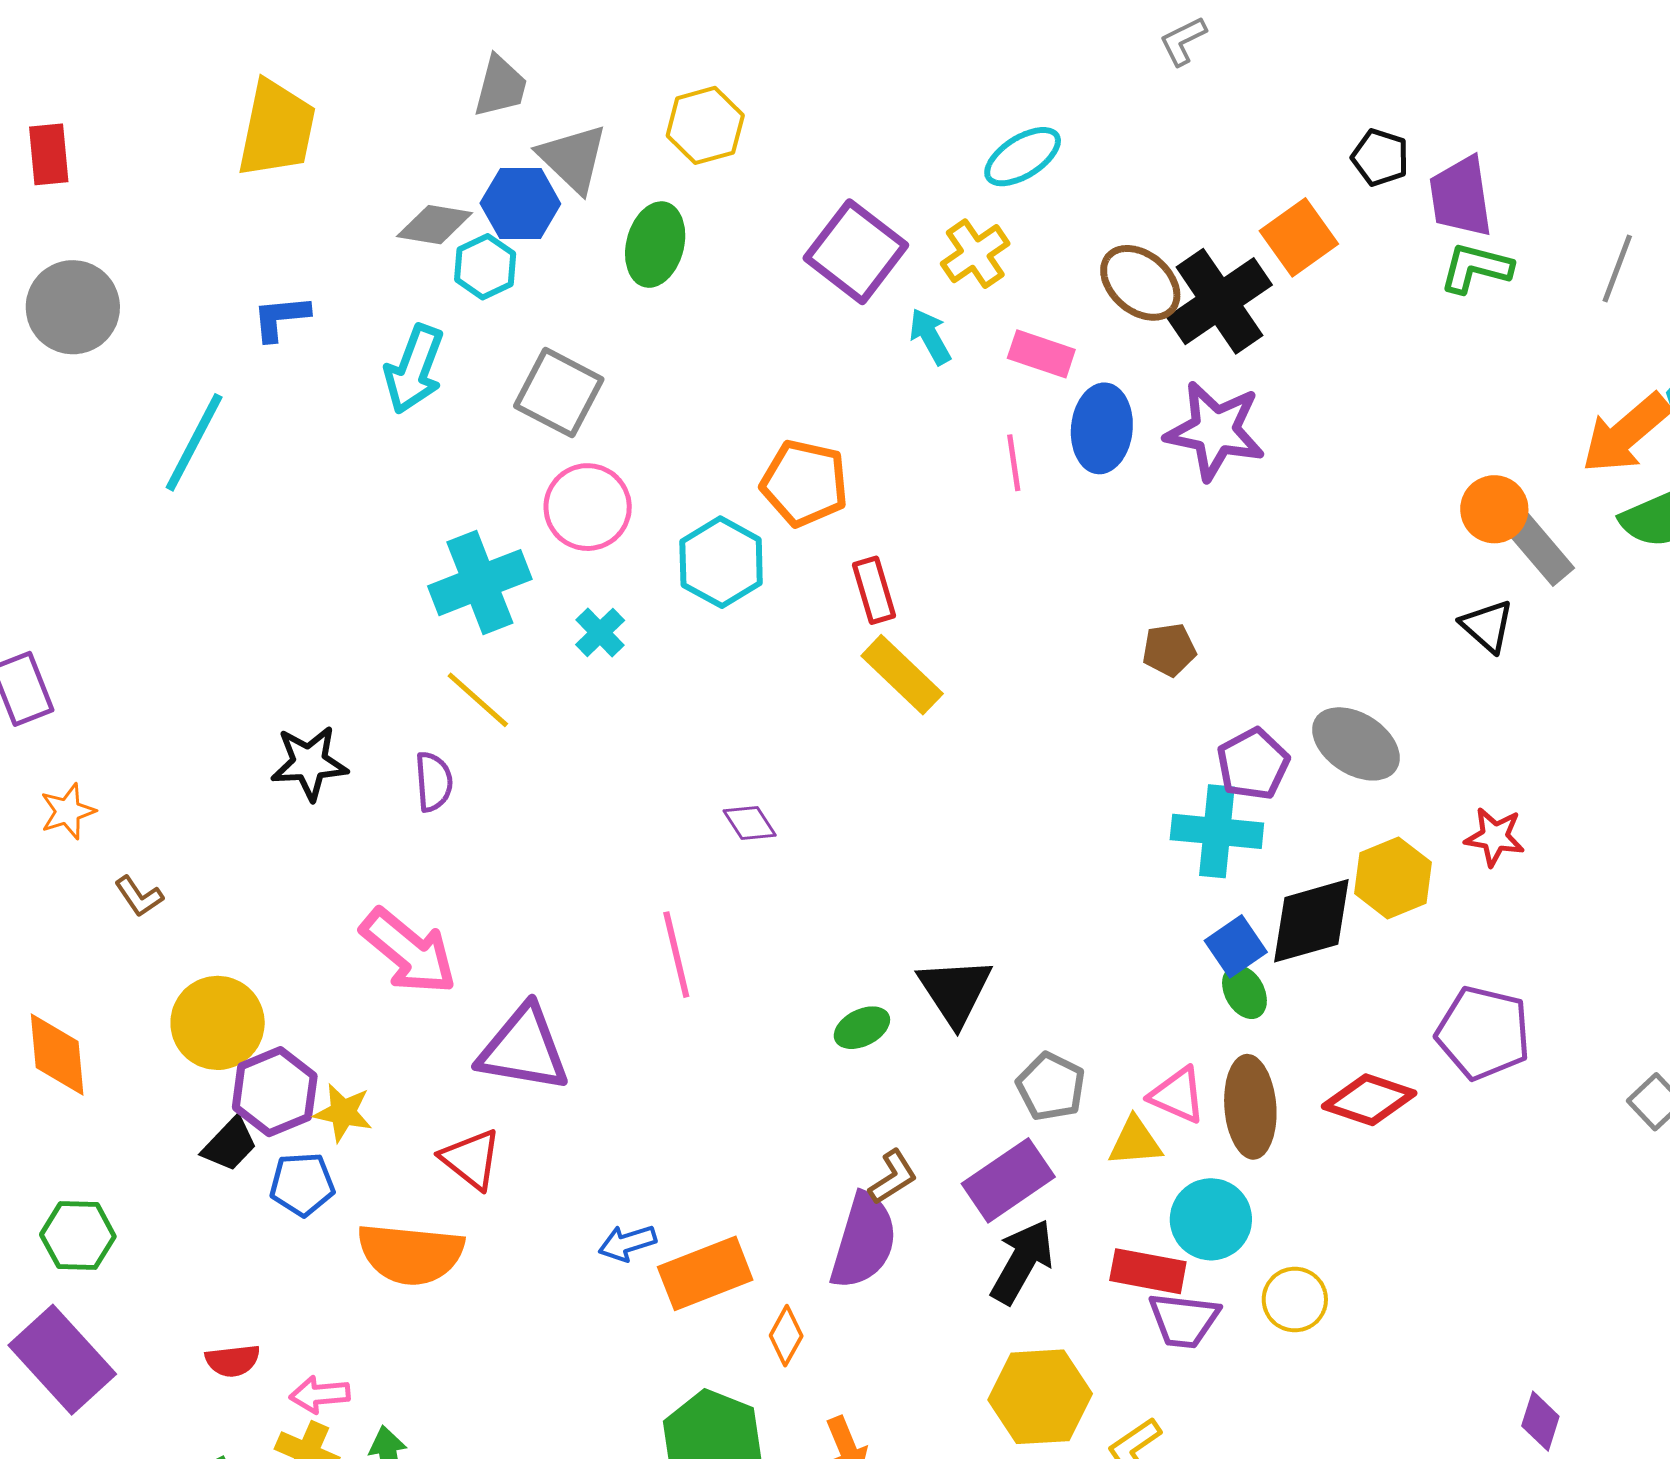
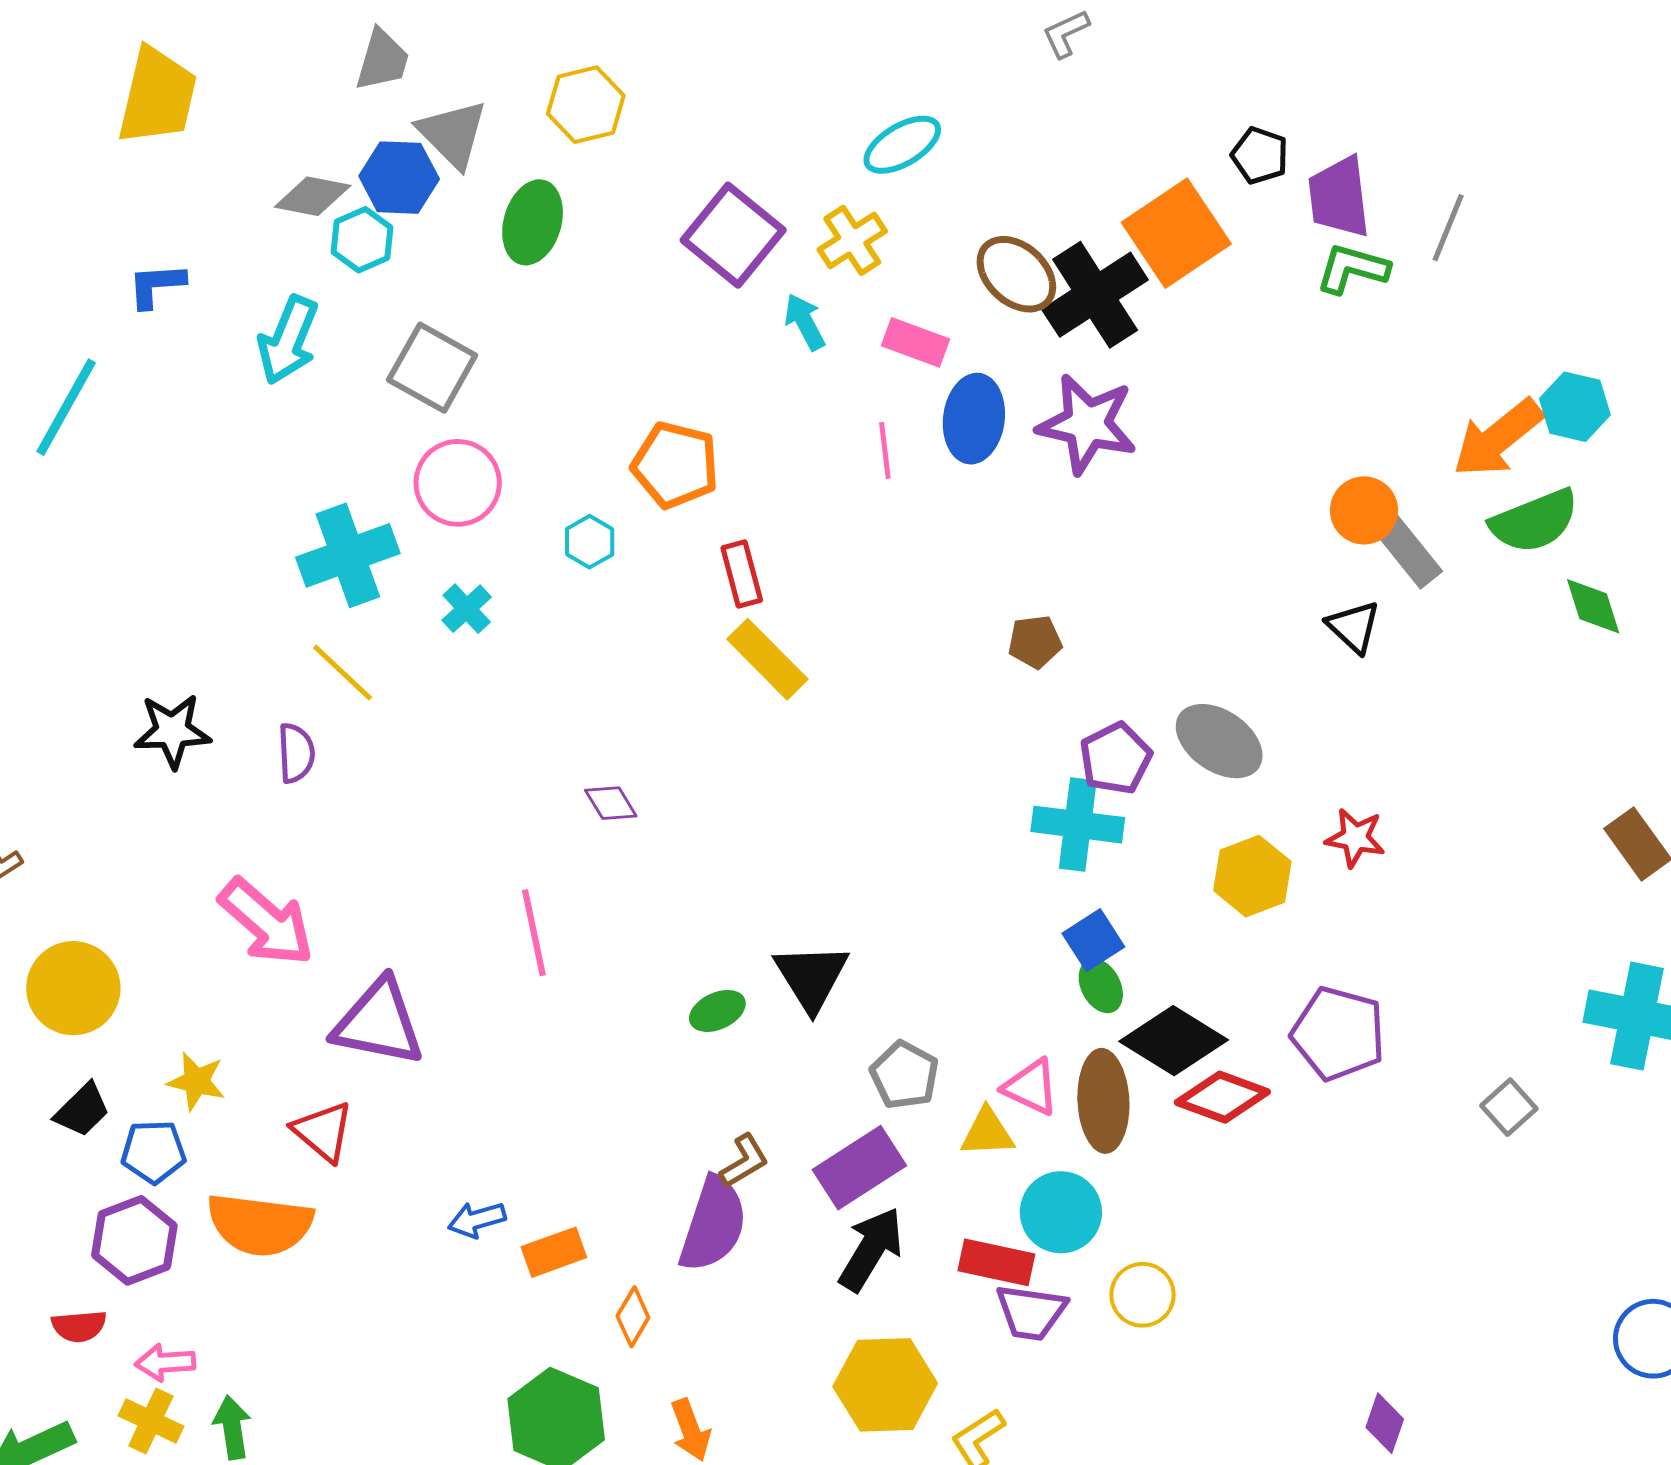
orange square: (1299, 237) -> (1176, 233), size x1.4
gray line: (1617, 269) -> (1448, 228), moved
cyan hexagon: (721, 562) -> (590, 542), size x0.6
black diamond: (1311, 921) -> (1174, 1041), moved, turned 46
purple hexagon: (275, 1092) -> (134, 1240), moved
orange rectangle: (705, 1273) -> (554, 1252), size x0.7

